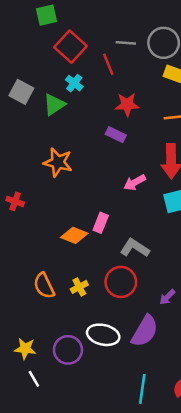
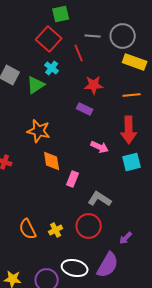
green square: (47, 15) -> (61, 14), moved
pink arrow: (135, 183) -> (100, 147), turned -126
orange diamond: (74, 235) -> (52, 161), moved, turned 60

